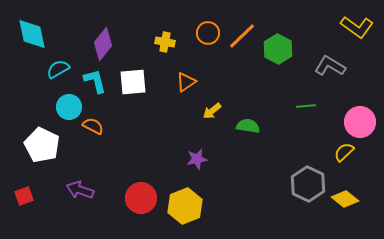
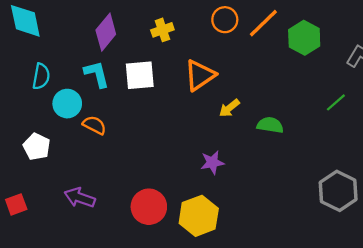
yellow cross: (165, 42) -> (162, 30), moved, turned -30
cyan semicircle: (58, 69) -> (41, 76), moved, turned 130
orange triangle: (186, 82) -> (200, 75), size x1.4
green line: (306, 106) -> (336, 102), turned -36
white pentagon: (42, 145) -> (37, 147), size x0.7

